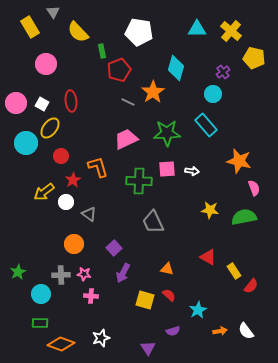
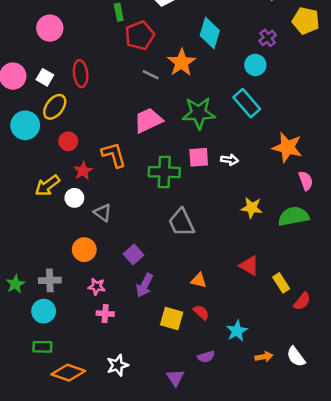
gray cross: (61, 275) -> (50, 280), moved

